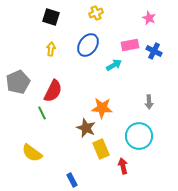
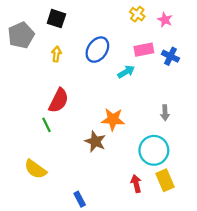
yellow cross: (96, 13) -> (137, 14), moved, turned -32
gray pentagon: (18, 82) -> (21, 35), moved
yellow rectangle: (101, 149) -> (165, 180), moved

